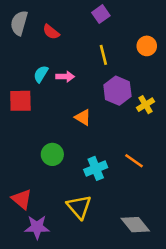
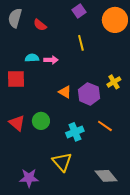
orange circle: (147, 46) -> (115, 20), moved, size x1.6
cyan semicircle: (41, 74) -> (32, 58), turned 56
purple hexagon: (117, 91) -> (89, 94), moved
red triangle: (22, 199) -> (17, 123), moved

